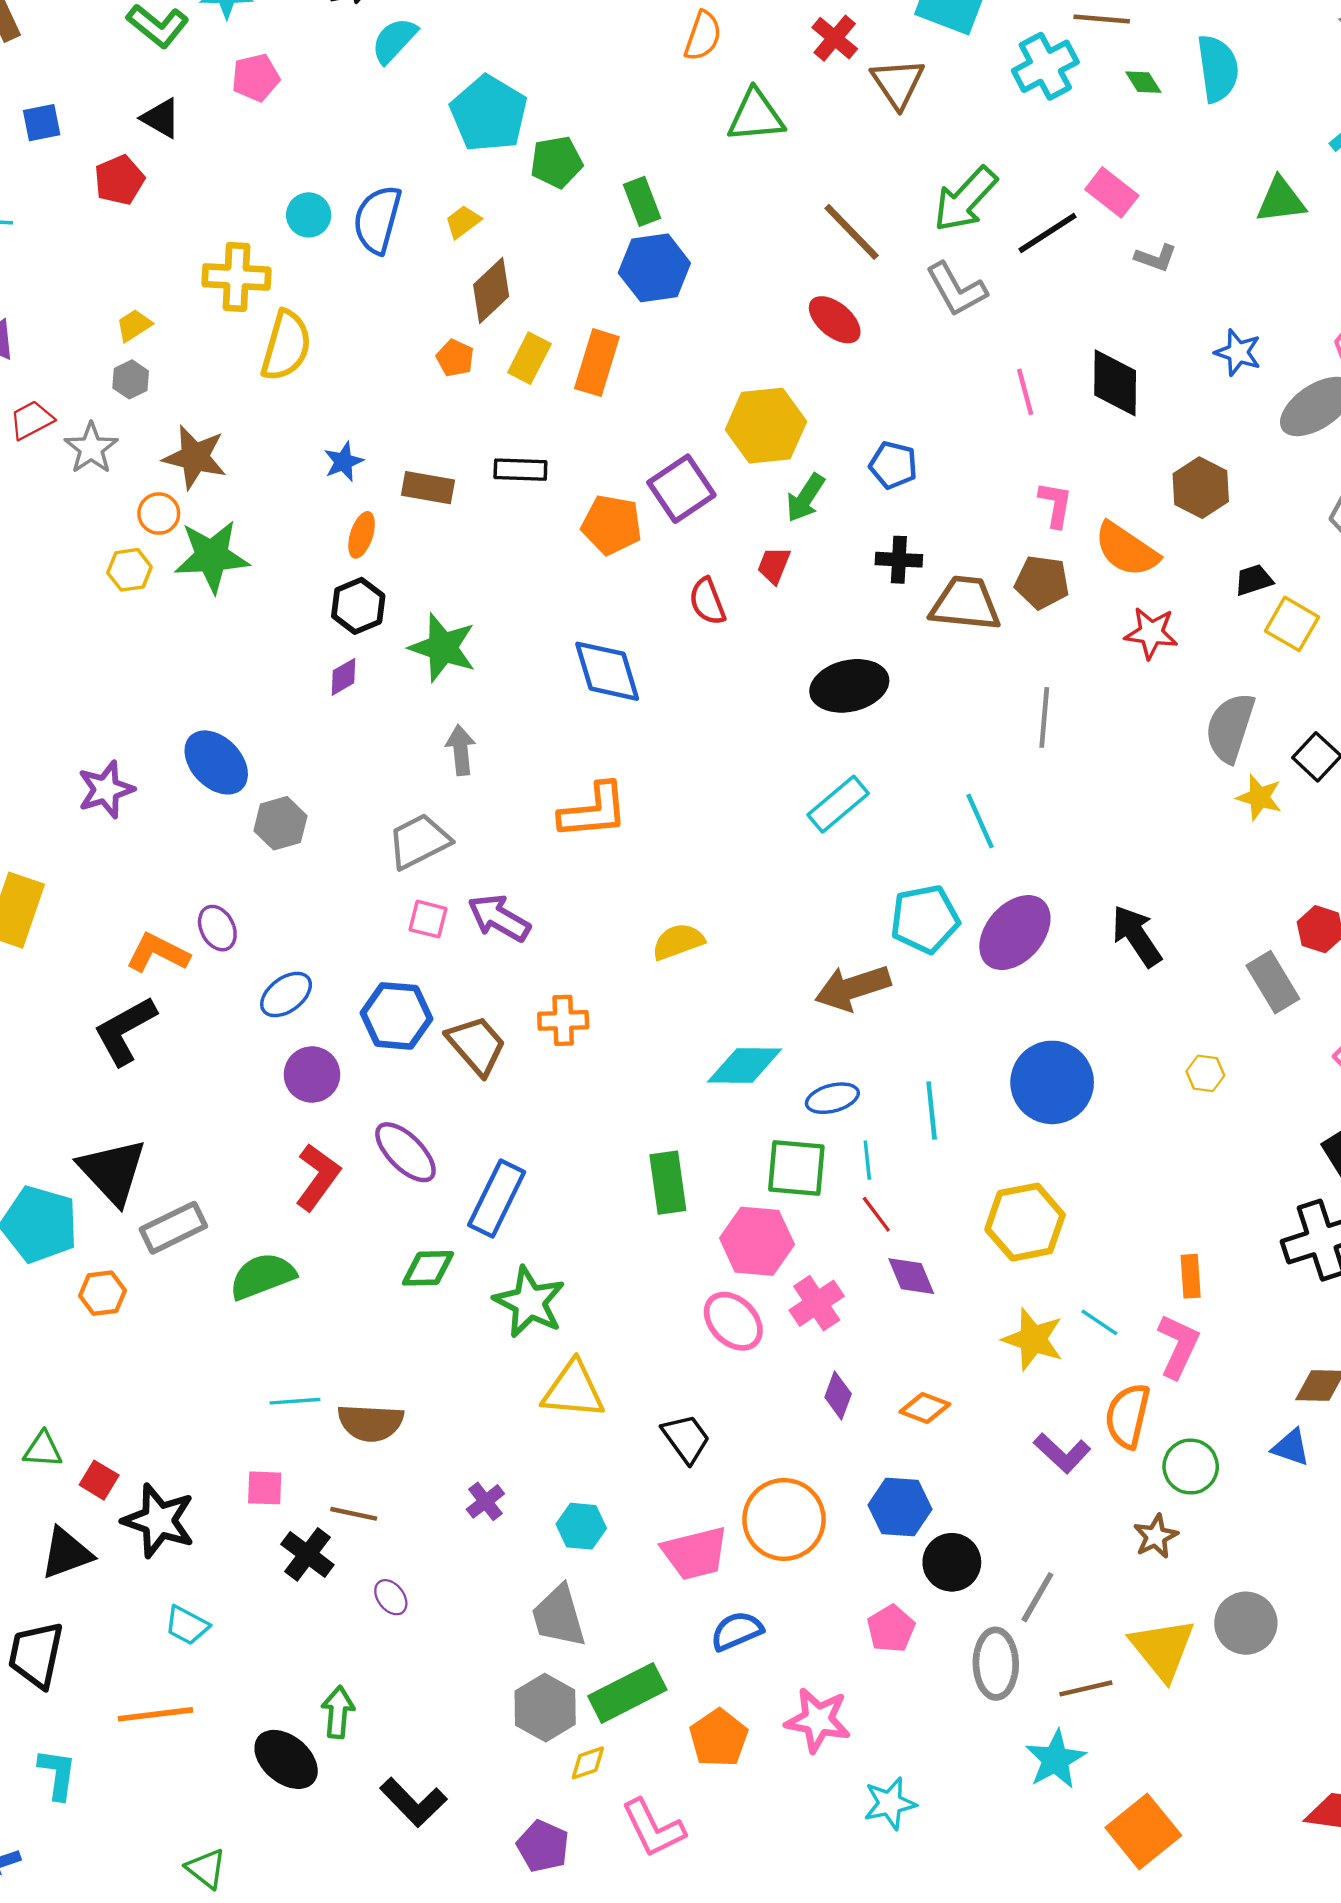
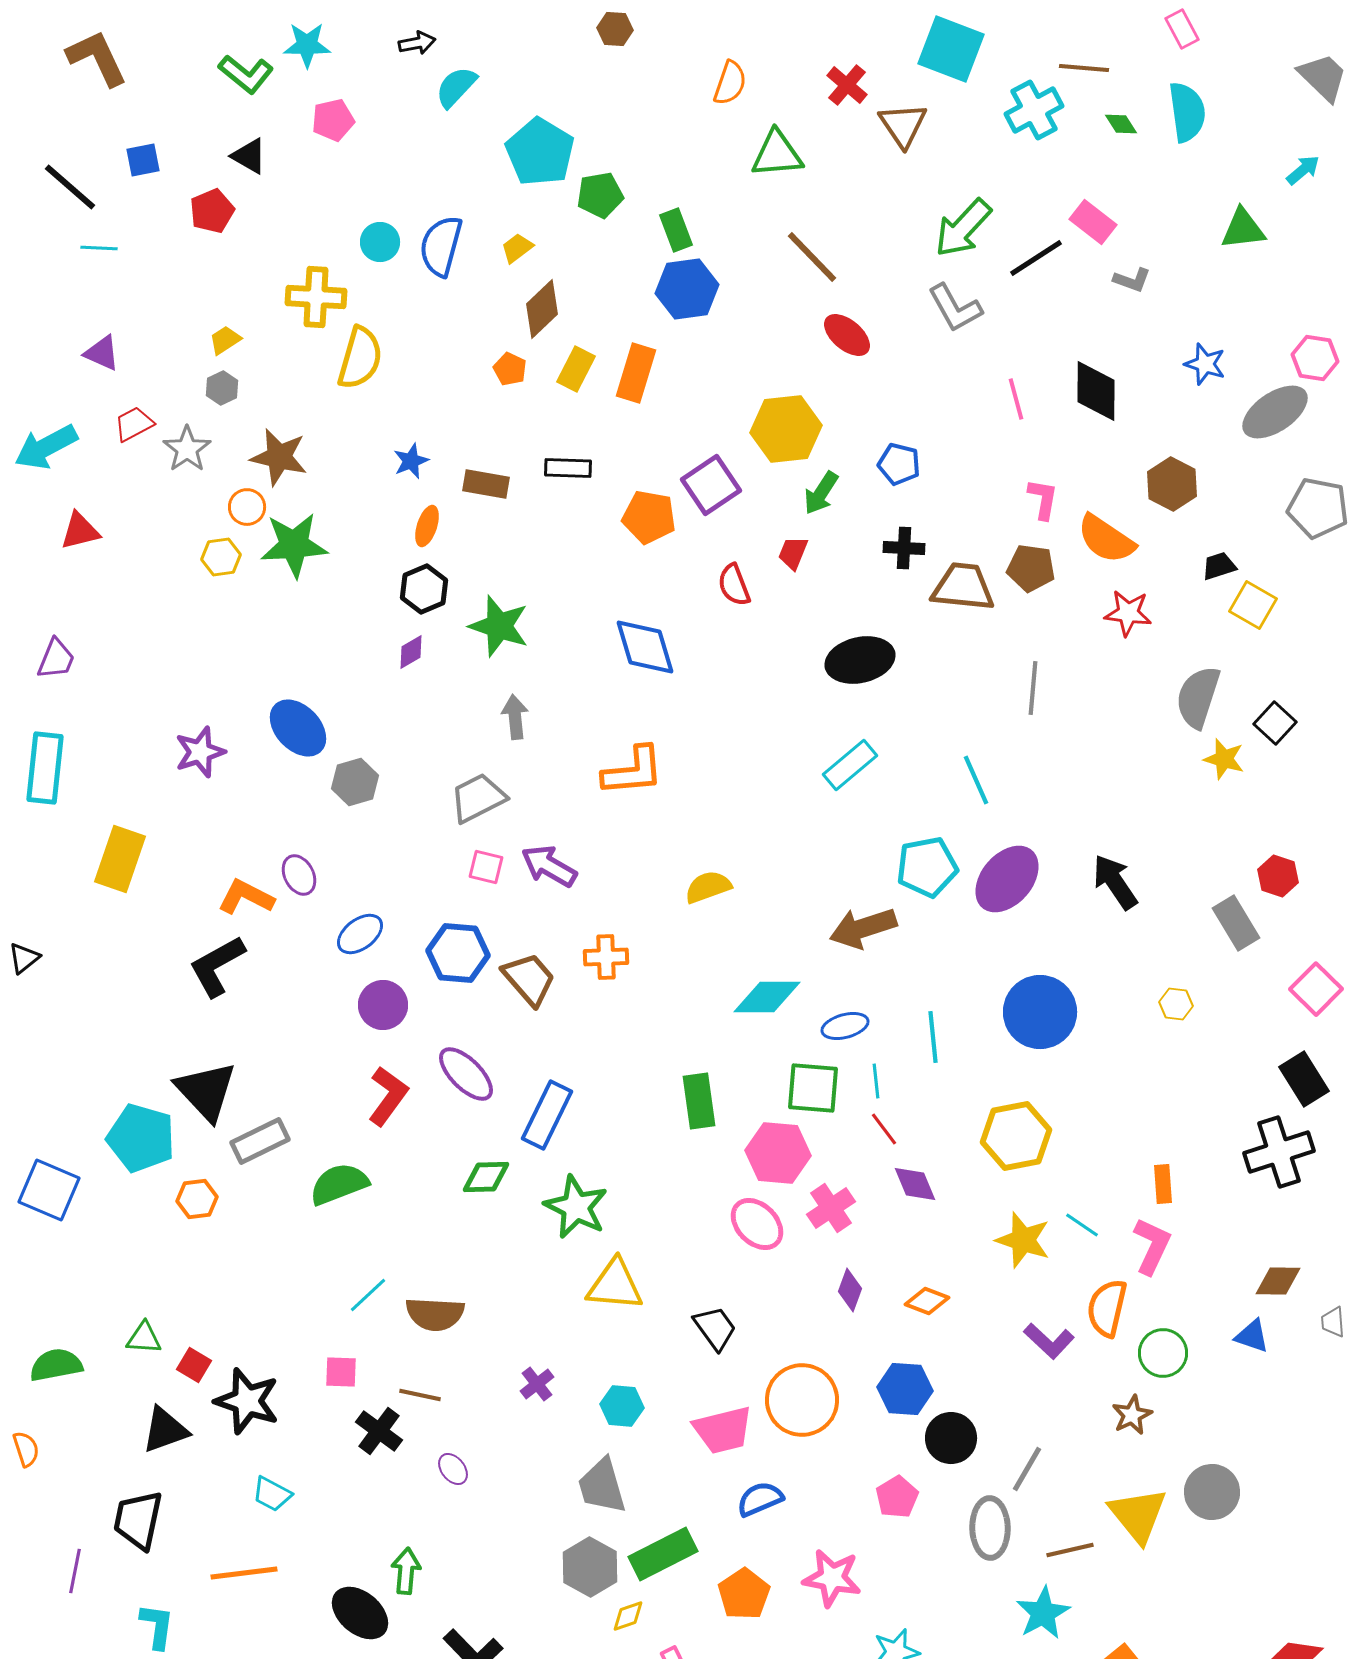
brown line: (852, 232) -> (812, 257), moved
cyan line: (295, 1401) -> (368, 1295), turned -39

